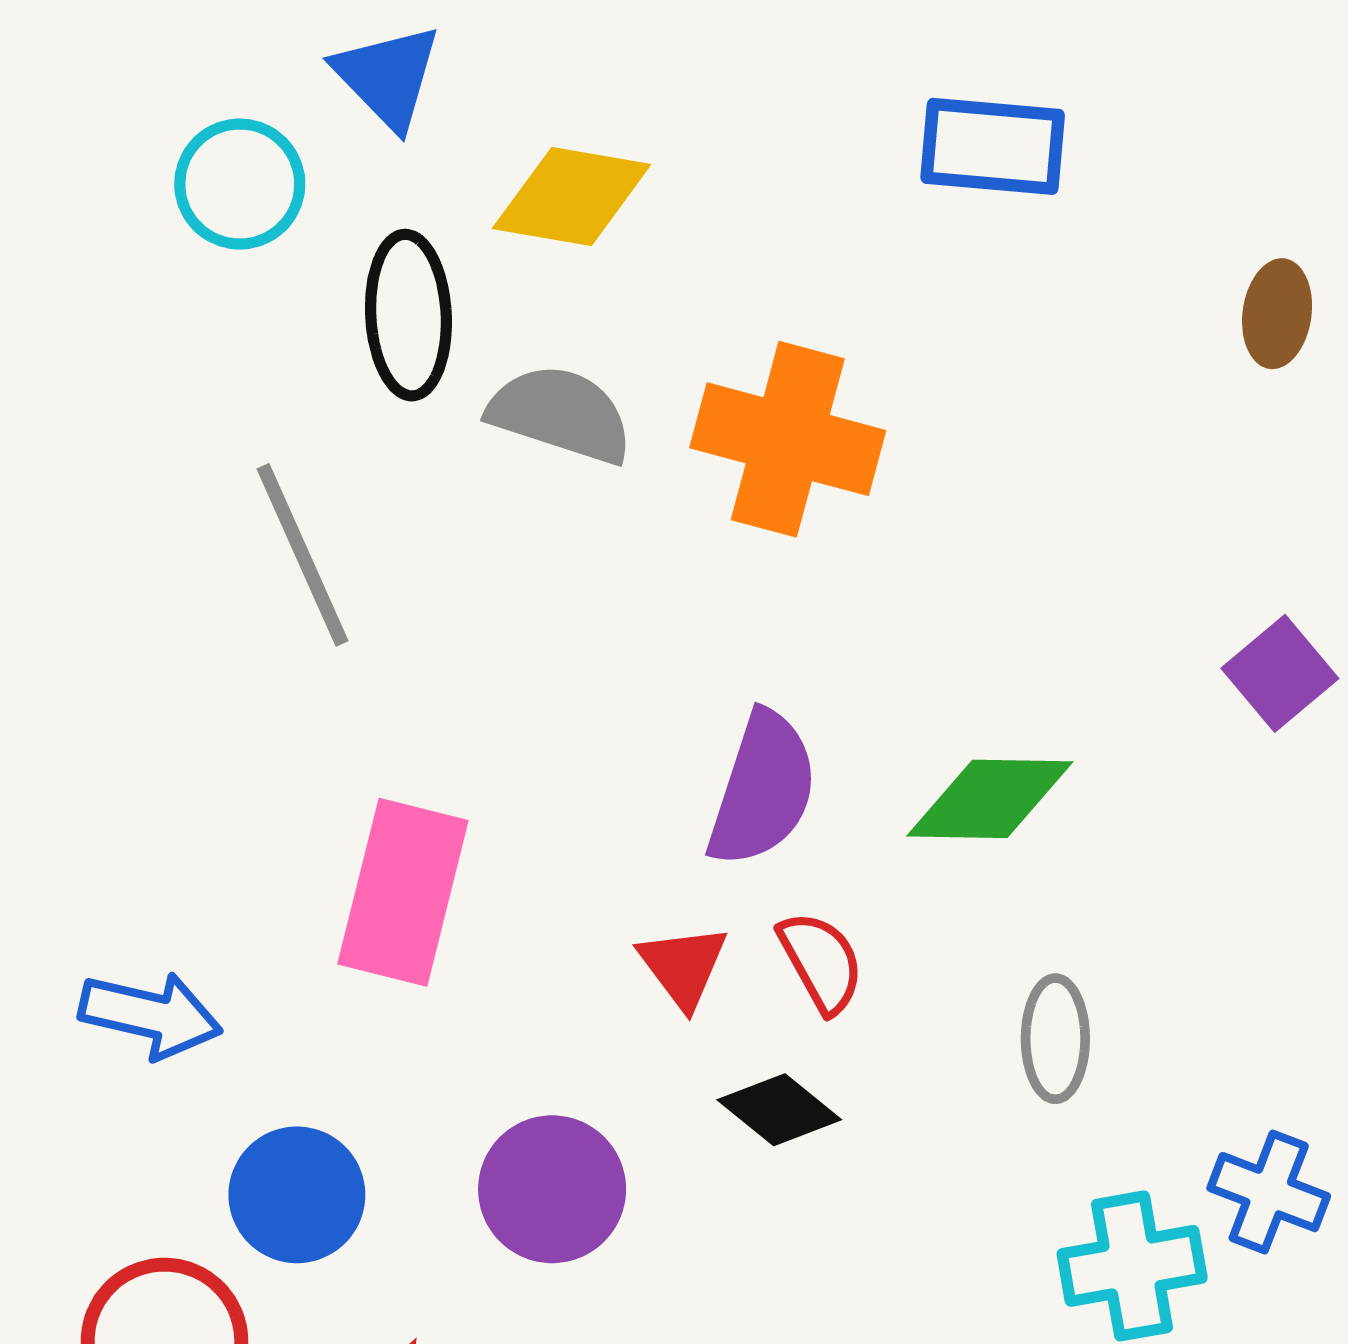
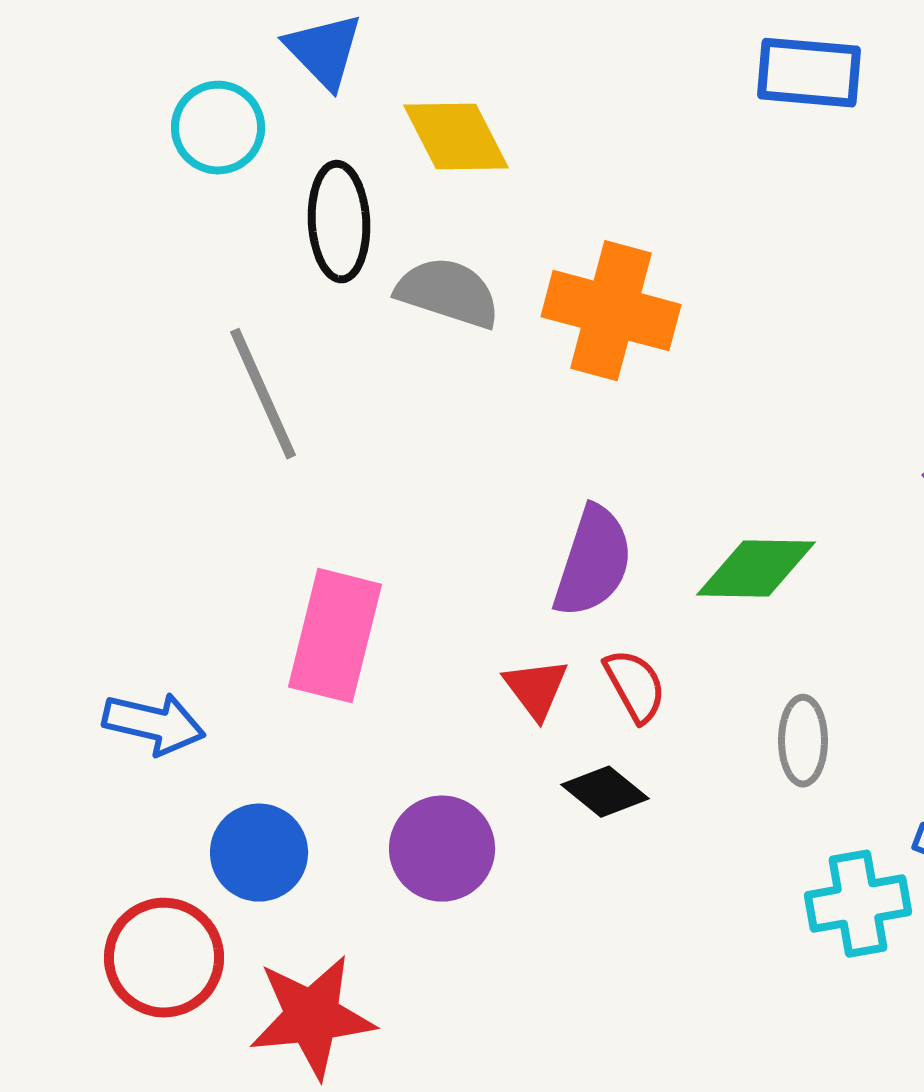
blue rectangle: (993, 146) -> (809, 73), moved
yellow diamond: (572, 197) -> (456, 137), turned 53

